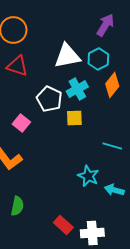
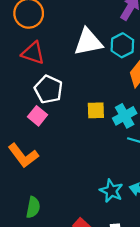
cyan cross: (77, 89) -> (125, 116), moved
white pentagon: (49, 99) -> (49, 89), moved
cyan star: (88, 176) -> (111, 191), moved

